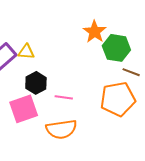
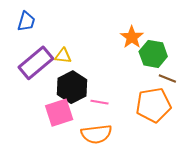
black hexagon: (36, 83) -> (72, 87), size x1.4

